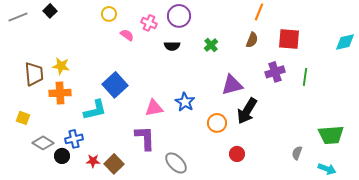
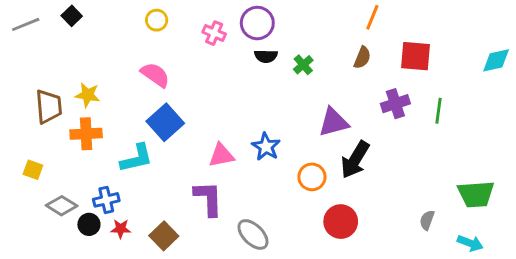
pink semicircle: (127, 35) -> (155, 75), moved, size x1.5
black semicircle: (172, 46) -> (266, 56), moved
red circle: (237, 154) -> (341, 222), size x1.5
red star: (93, 161) -> (121, 229), moved

